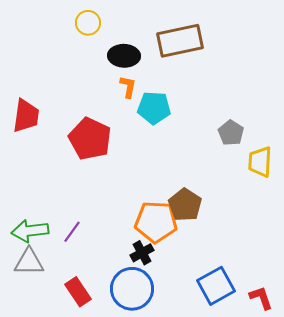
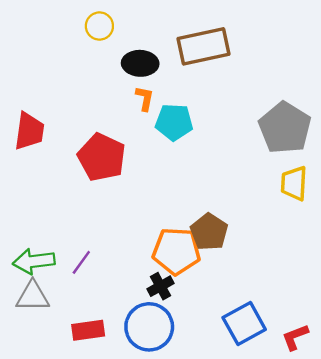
gray pentagon: (231, 133) -> (285, 128), moved, size x1.8
red rectangle: (78, 292) -> (88, 330), turned -64
red L-shape: (261, 298) -> (295, 337), turned -92

